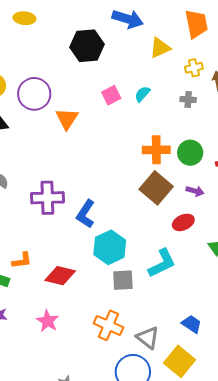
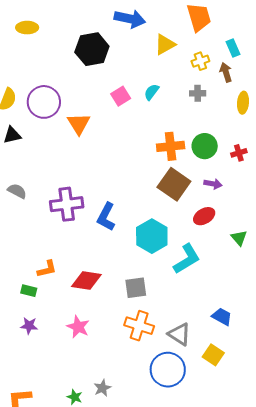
cyan hexagon: (110, 247) -> (152, 236), moved
gray square: (123, 280) -> (136, 288), moved
yellow square: (180, 361) -> (213, 355), size x0.7

